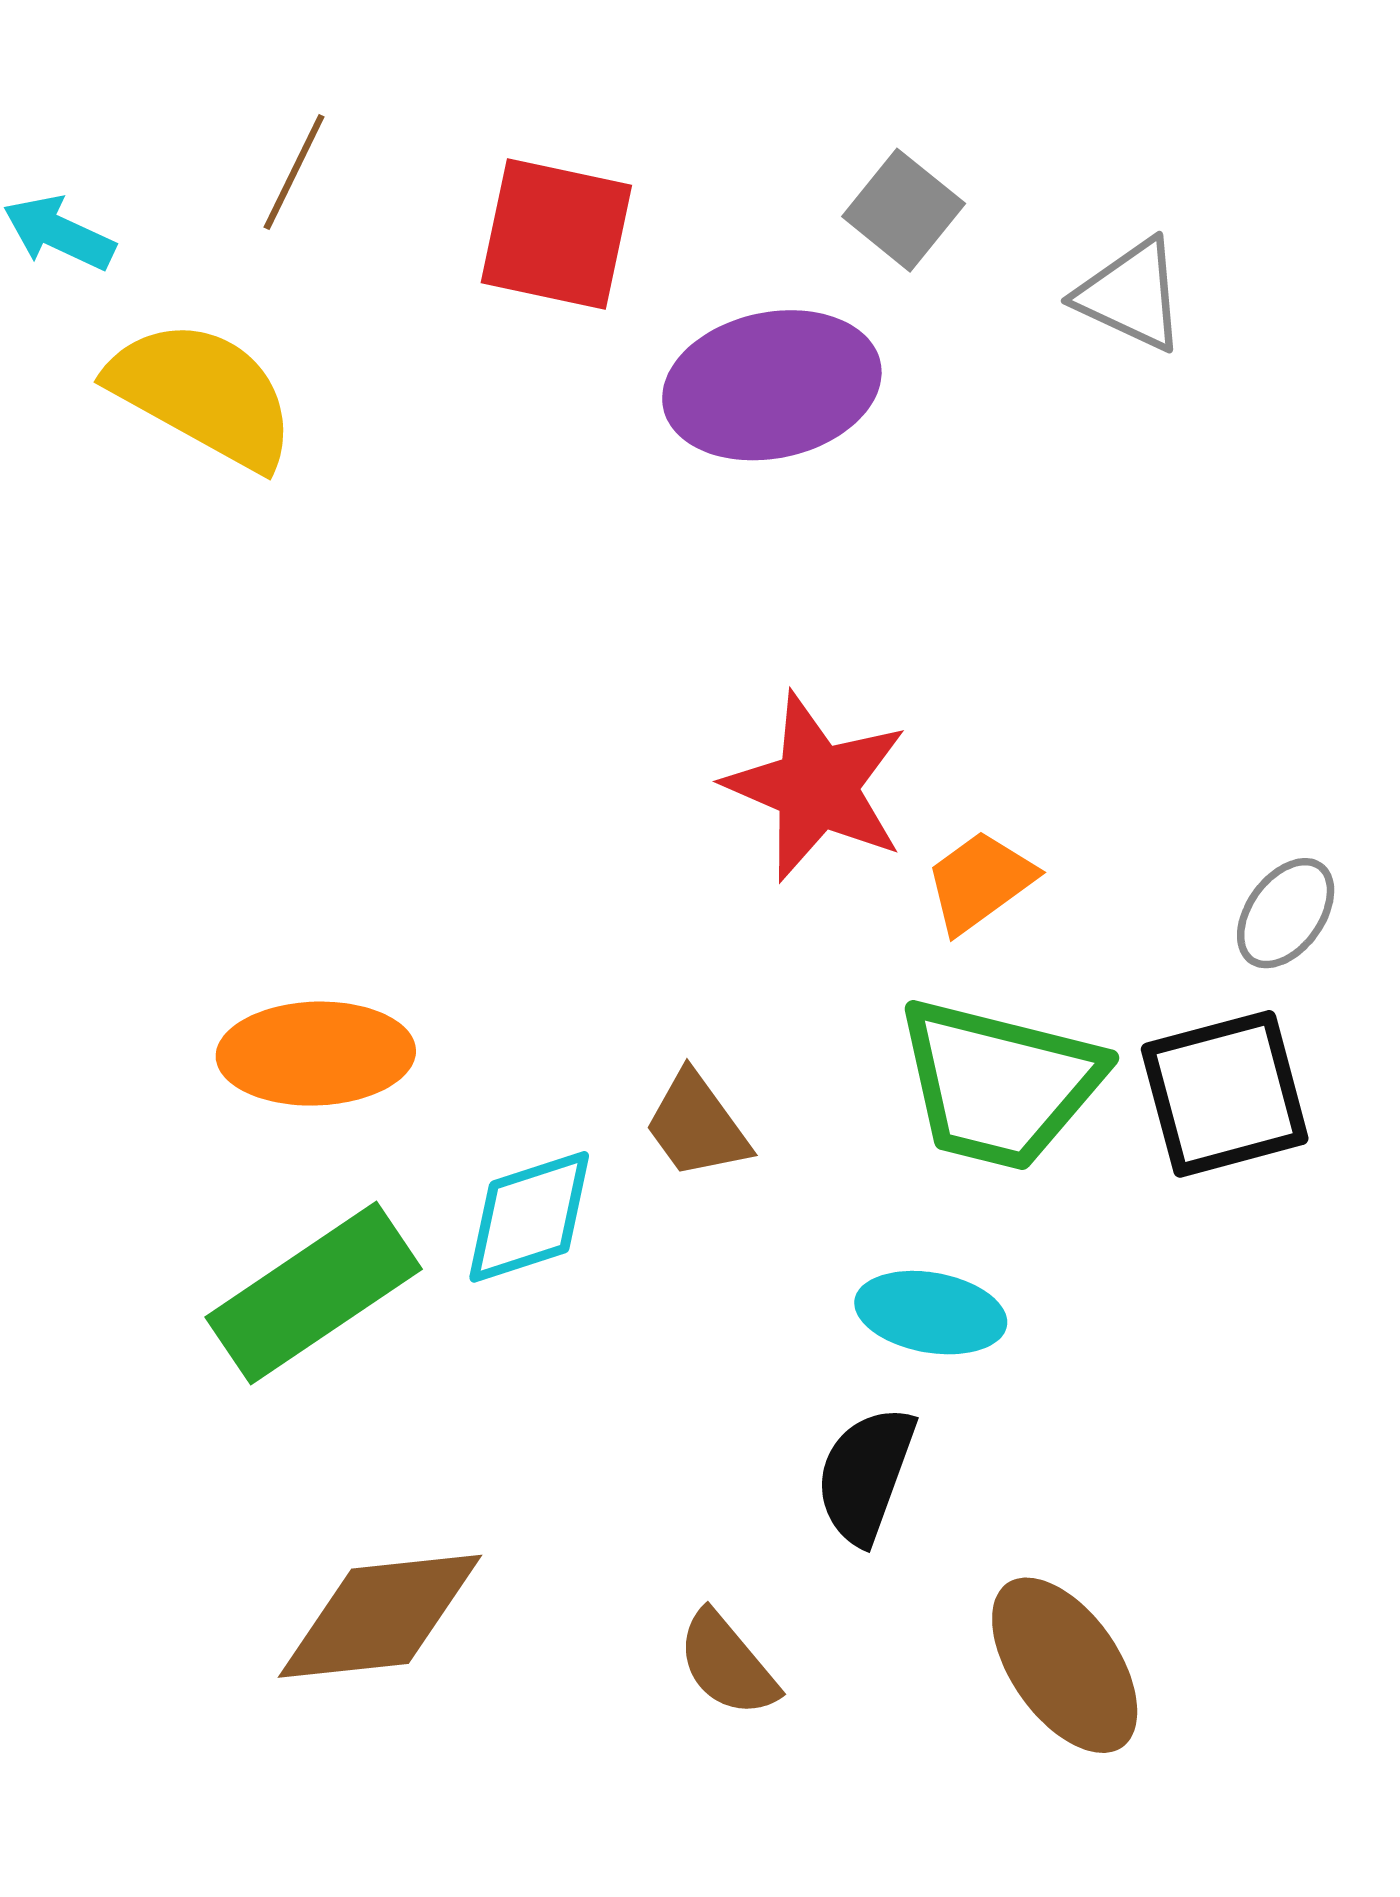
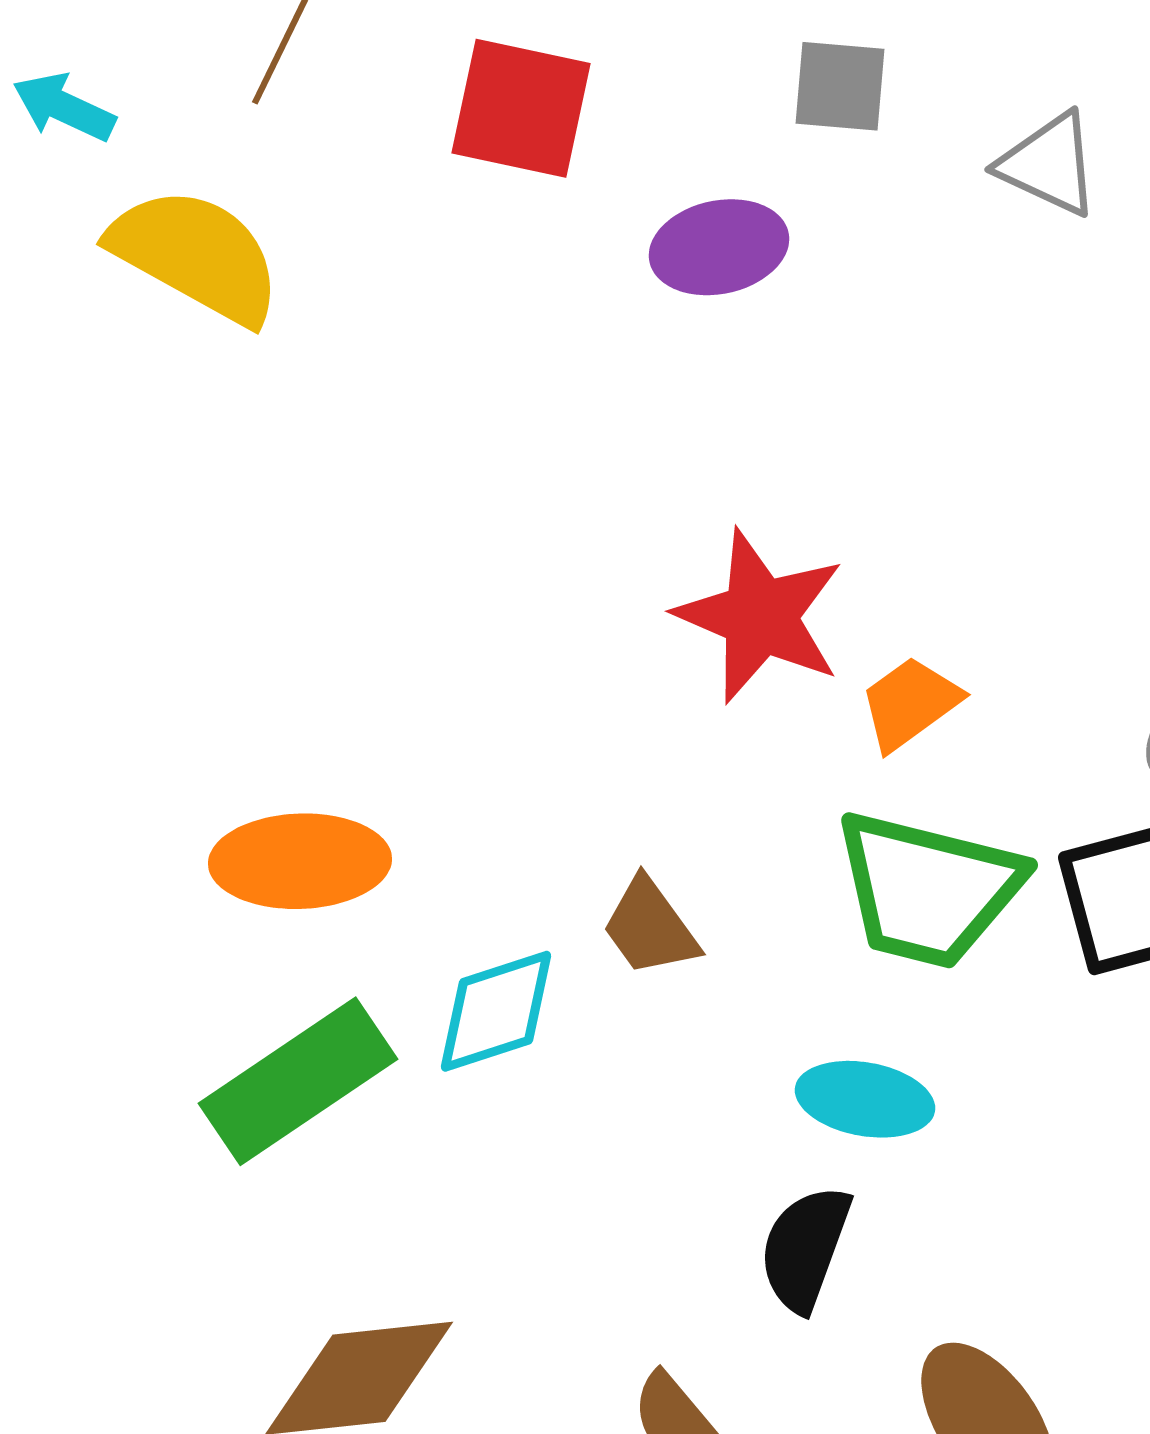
gray square: (904, 210) -> (840, 86), turned -34
purple ellipse: (772, 385) -> (719, 247), size x0.7

